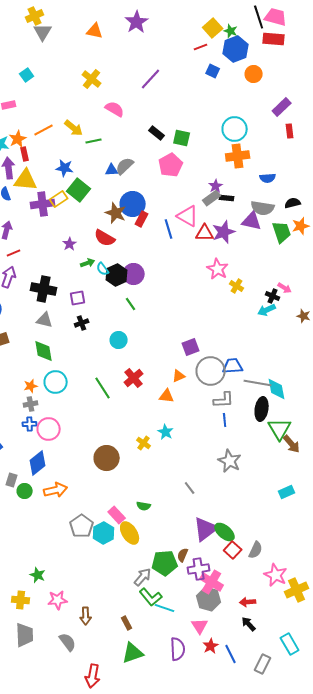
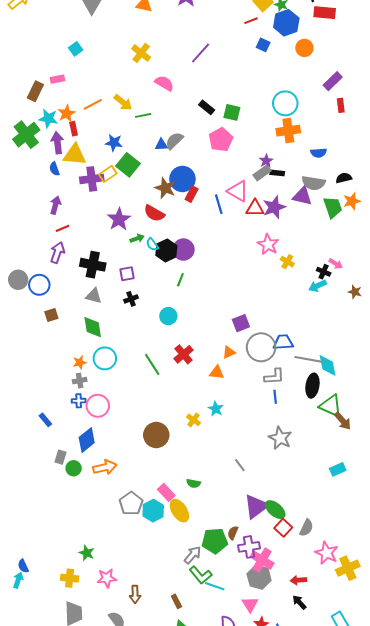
purple star: (70, 244) -> (119, 219), size x1.6
green line: (131, 304) -> (180, 280), turned 56
green triangle: (280, 429) -> (331, 406), turned -35

